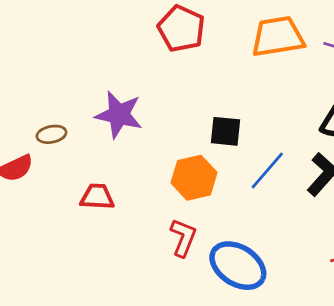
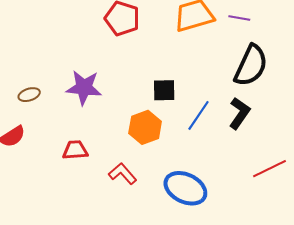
brown ellipse: (51, 134) -> (29, 95), moved
red L-shape: (183, 238) -> (123, 174), moved, turned -56

